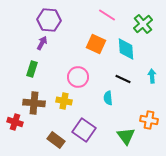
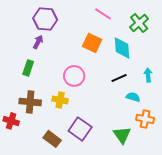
black line: (123, 79) -> (119, 78), turned -49
cyan semicircle: (108, 98) -> (133, 97), moved, turned 112

